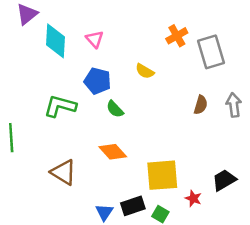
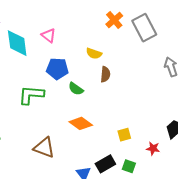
brown semicircle: (201, 105) -> (105, 74), moved
yellow square: (162, 175) -> (124, 135), size x0.5

